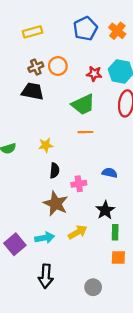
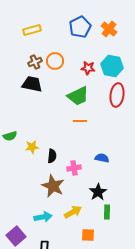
yellow star: (46, 145) -> (32, 147), moved
purple square: (15, 244) -> (16, 236), moved
orange square: (118, 258) -> (88, 235), moved

